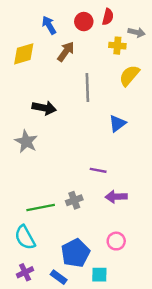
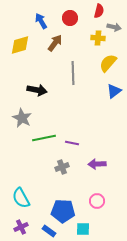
red semicircle: (108, 17) -> (99, 11), moved
blue triangle: (117, 124) -> (114, 91), moved
purple line: (98, 170) -> (72, 143), moved
green line: (41, 207) -> (44, 138), moved
blue pentagon: (75, 253) -> (63, 211), turned 30

